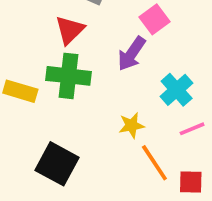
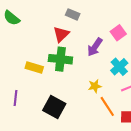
pink square: (155, 19) -> (118, 33), moved

